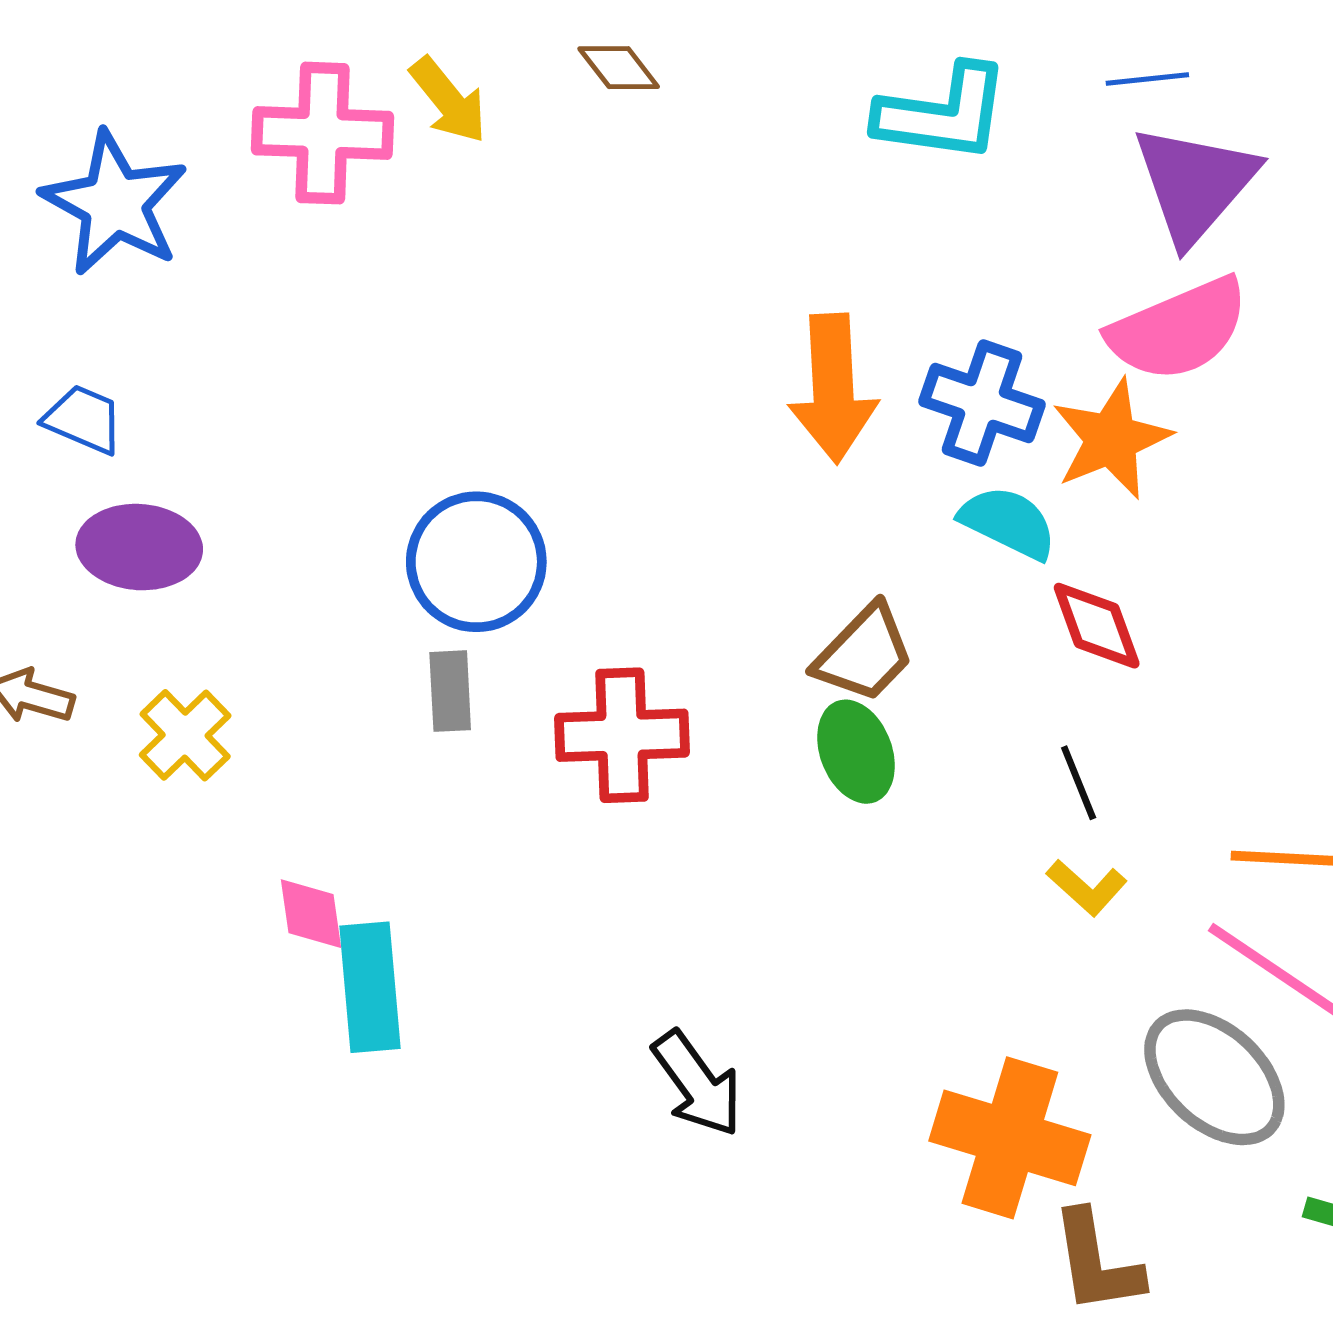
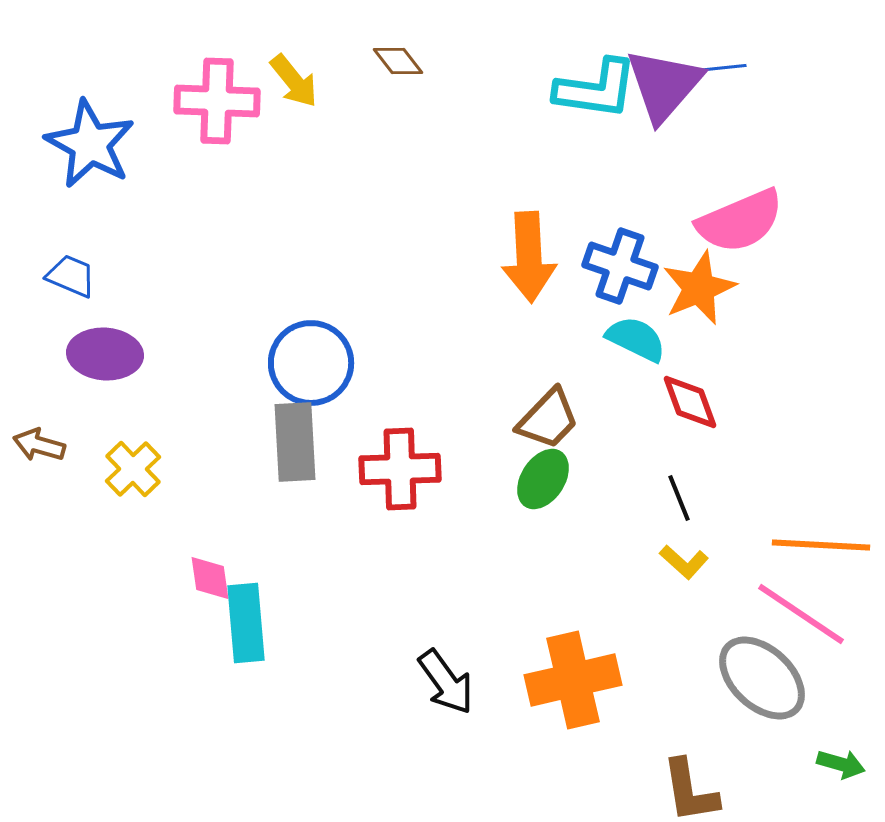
purple triangle: (1195, 184) -> (664, 85), moved
gray rectangle: (450, 691) -> (295, 442), size x1.6
green ellipse: (856, 752) -> (543, 479), turned 54
orange cross: (1010, 1138) -> (573, 680), moved, turned -30

